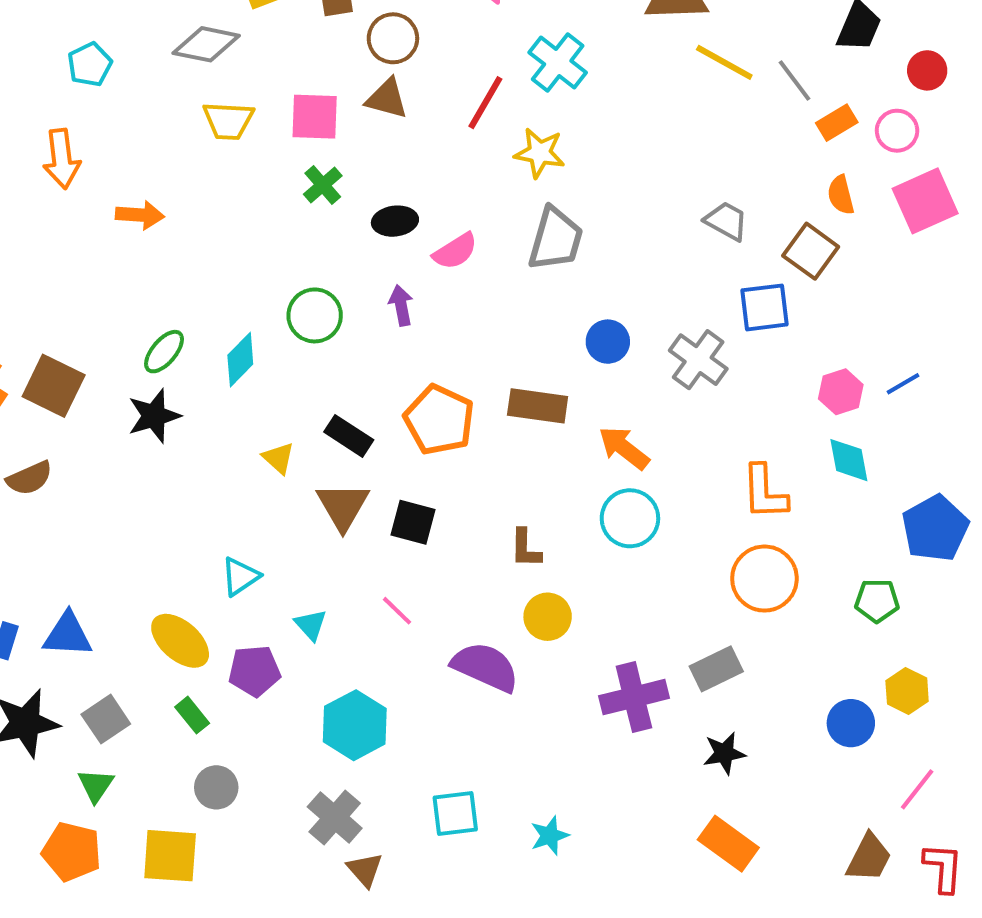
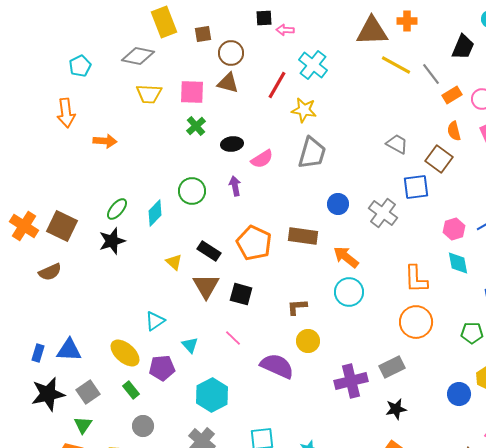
brown L-shape: (526, 548) -> (297, 307), turned 85

